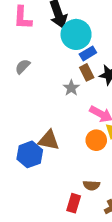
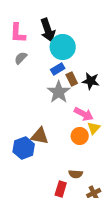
blue rectangle: (88, 53) -> (58, 69), moved
gray semicircle: (23, 67) -> (21, 58), moved
gray star: (71, 88) -> (59, 92), size x1.6

